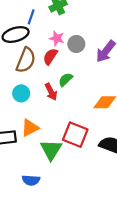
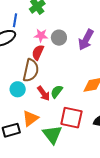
brown semicircle: (26, 60) -> (31, 70), moved
green semicircle: (66, 80) -> (57, 92), moved
red arrow: (51, 92) -> (44, 93), moved

